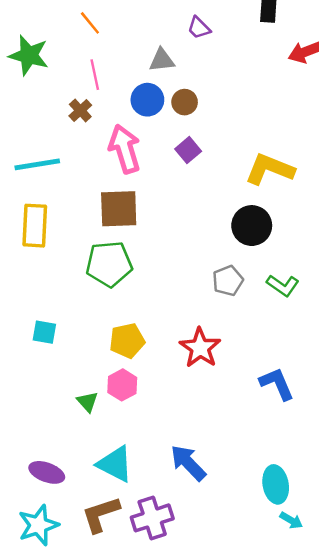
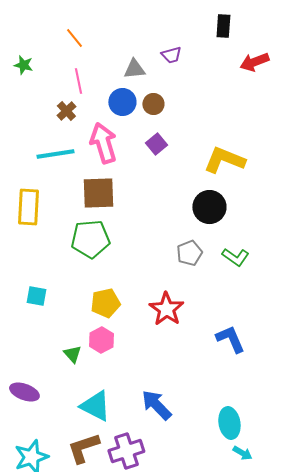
purple trapezoid: (199, 28) -> (171, 55), moved, turned -60
green star: (29, 55) -> (23, 65), size x0.6
cyan line: (37, 164) -> (55, 154), moved
purple ellipse: (47, 472) -> (24, 392), moved

